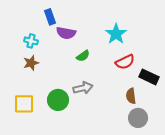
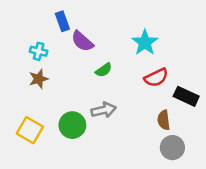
purple semicircle: (66, 33) -> (82, 41), turned 30
yellow square: (24, 104) -> (30, 130), turned 30

